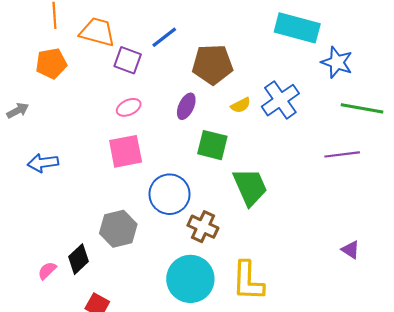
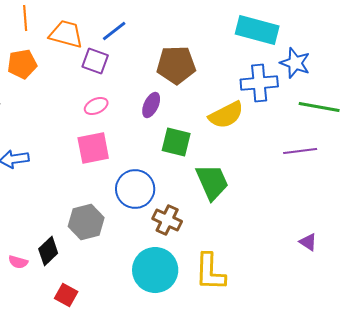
blue line: (164, 37) -> (114, 31), moved
blue cross: (280, 100) -> (259, 83), moved, turned 30
yellow semicircle: (241, 105) -> (226, 115), moved, size x1.8
pink semicircle: (47, 271) -> (18, 262), turned -120

